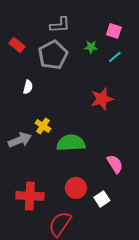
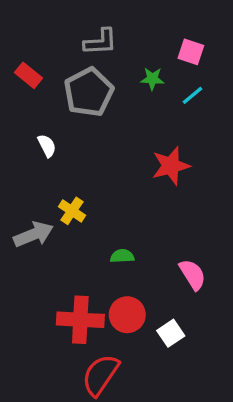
white semicircle: (28, 87) -> (47, 146), turned -40
green semicircle: (71, 143) -> (122, 256), moved, size x0.5
red cross: (30, 196) -> (80, 320), moved

